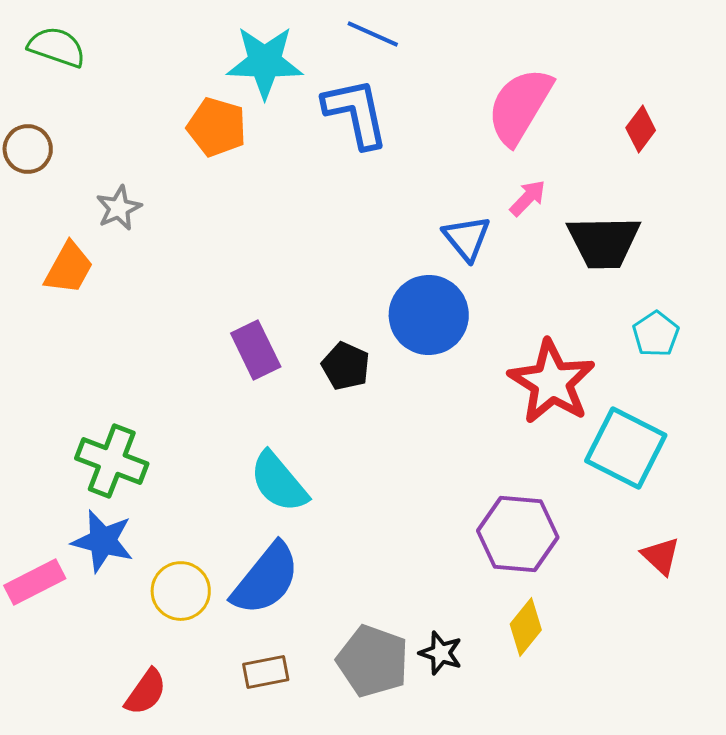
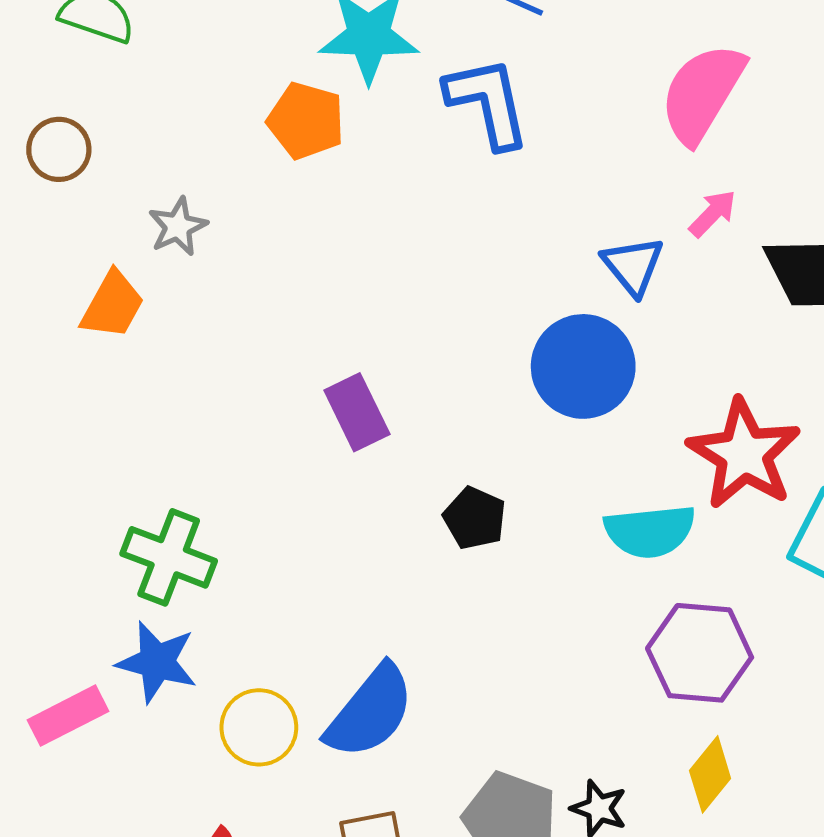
black pentagon: (346, 366) -> (475, 518), moved
cyan semicircle: (279, 482) -> (650, 531), moved, turned -56

